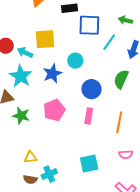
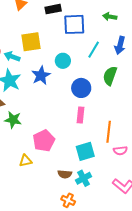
cyan line: (109, 42) -> (94, 50), moved
pink pentagon: (54, 110) -> (44, 141), moved
orange line: (119, 122) -> (109, 132), moved
cyan square: (89, 164) -> (85, 151), moved
cyan cross: (49, 174) -> (84, 178), moved
brown semicircle: (30, 179) -> (65, 174), moved

